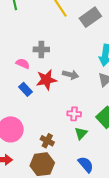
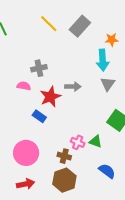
blue rectangle: (25, 89) -> (39, 116), moved
pink cross: (74, 114) -> (78, 142), moved, turned 32
green triangle: (81, 133) -> (96, 142), turned -40

